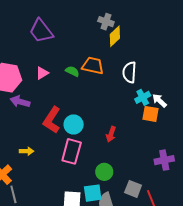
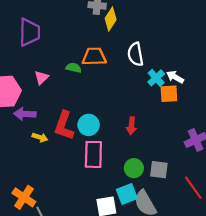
purple trapezoid: (41, 31) -> (30, 32), turned -128
yellow arrow: (27, 151) -> (40, 137), moved, turned 32
gray square: (133, 189) -> (159, 170), moved

